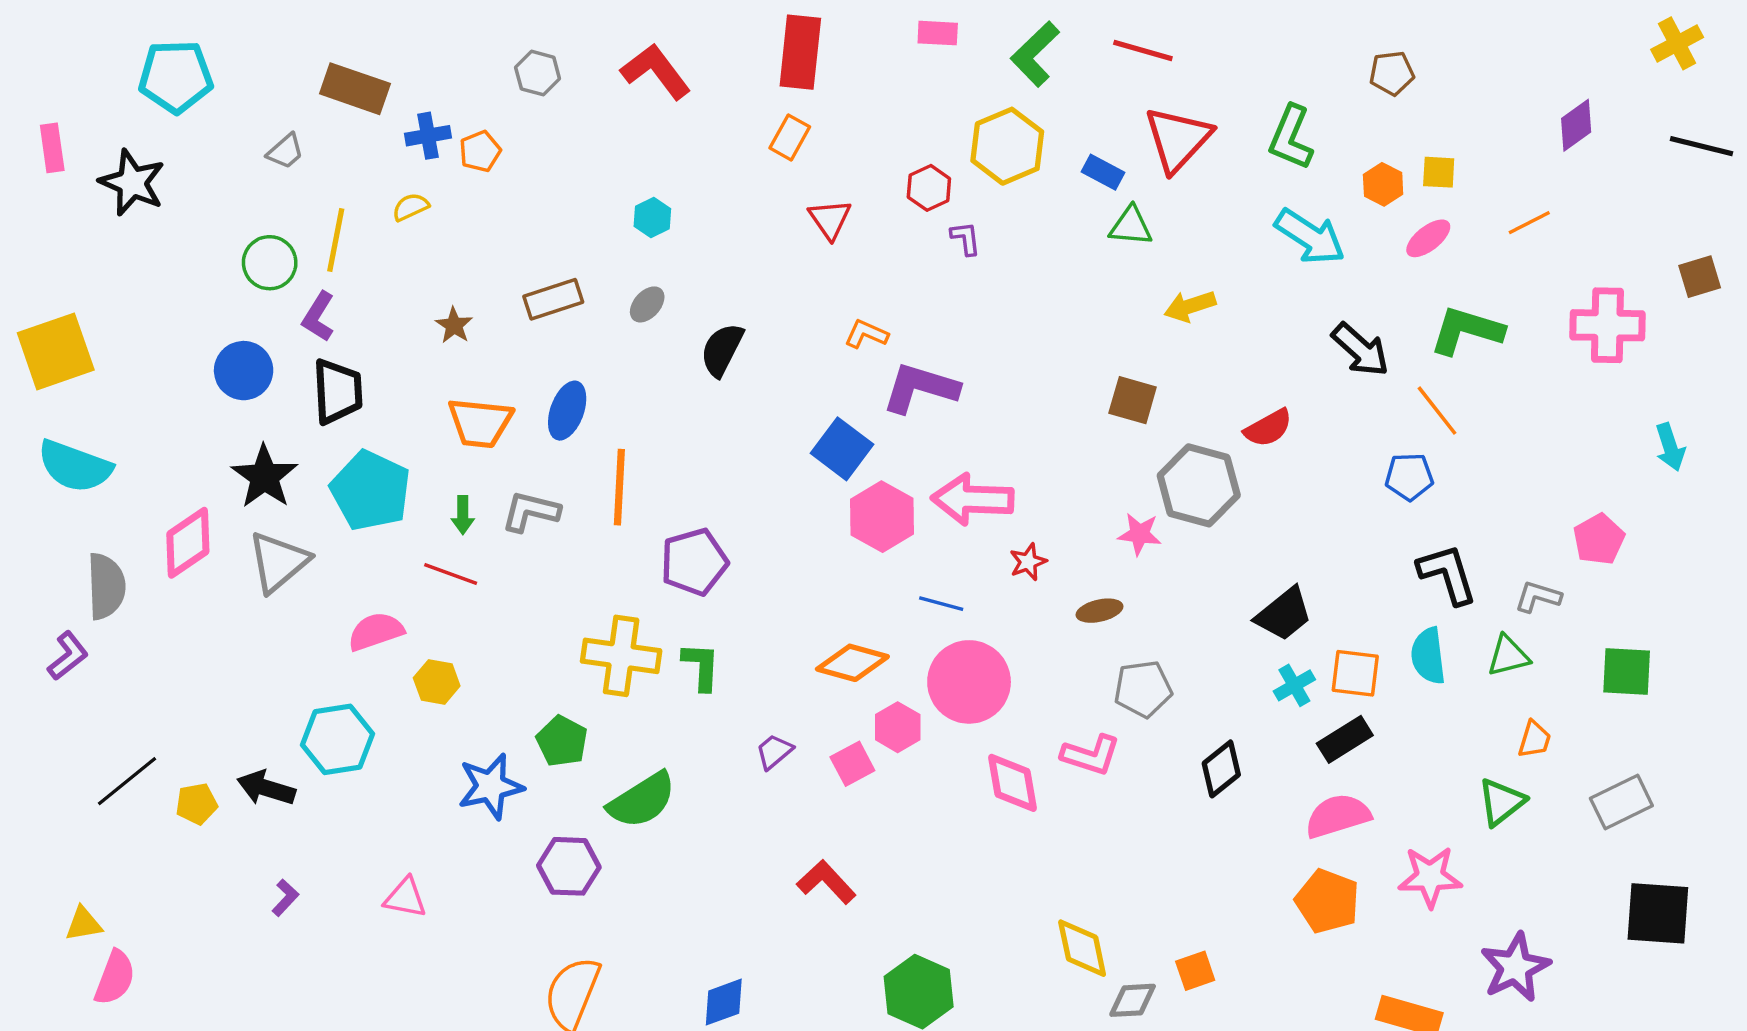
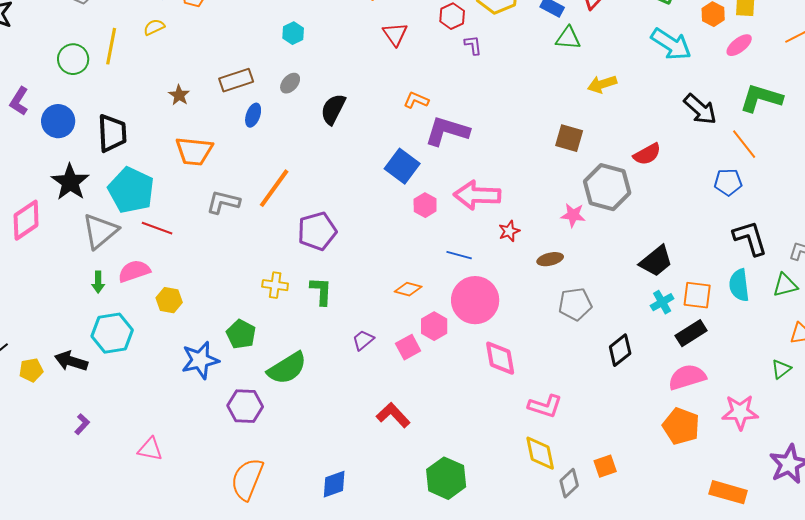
purple L-shape: (318, 317) -> (19, 101), moved
blue ellipse: (567, 411) -> (253, 115), moved, size x0.7
orange line: (619, 487) -> (274, 188), turned 33
green arrow: (463, 515) -> (98, 282), moved
pink hexagon: (882, 517) -> (425, 205), size x0.6
gray triangle: (278, 562) -> (100, 231), moved
red line: (451, 574) -> (157, 228), moved
yellow cross: (621, 656) -> (275, 285), size x0.6
orange diamond: (852, 663) -> (408, 289), size x0.7
pink L-shape: (1091, 755) -> (545, 406), moved
green triangle: (1501, 802) -> (781, 369), size x0.7
pink triangle: (405, 898) -> (150, 449), moved
gray diamond: (1133, 1000) -> (569, 483), turned -40

